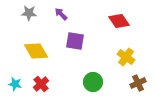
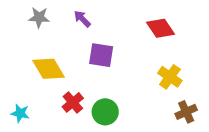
green circle: (93, 82) -> (105, 112), moved
red cross: (41, 84) -> (73, 102), moved

